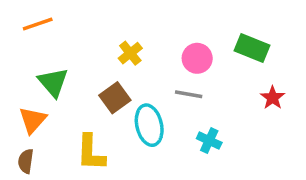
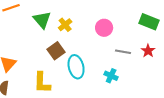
green rectangle: (252, 48) -> (149, 22), moved
green triangle: (53, 82) -> (42, 20), moved
gray line: (189, 94) -> (123, 52), moved

